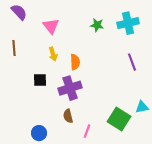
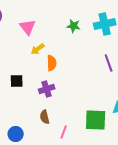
yellow arrow: (53, 54) -> (38, 49), moved, turned 72
purple cross: (70, 88) -> (47, 89), size x0.7
green square: (119, 119) -> (96, 120), turned -30

